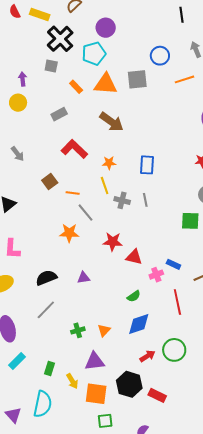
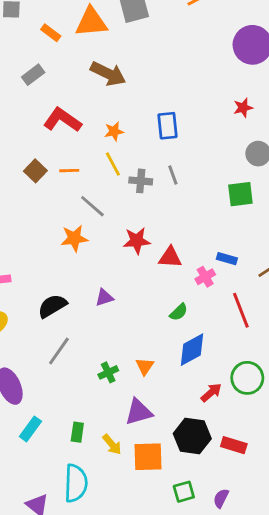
orange line: (73, 193) -> (69, 171), moved
green square: (105, 421) -> (184, 492), moved

